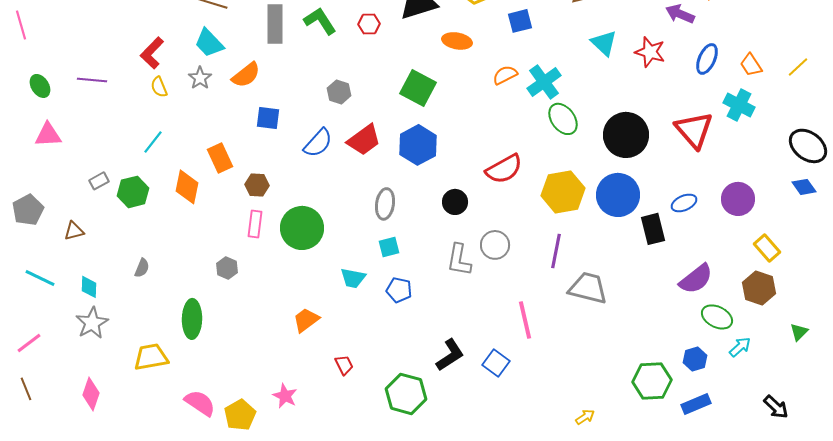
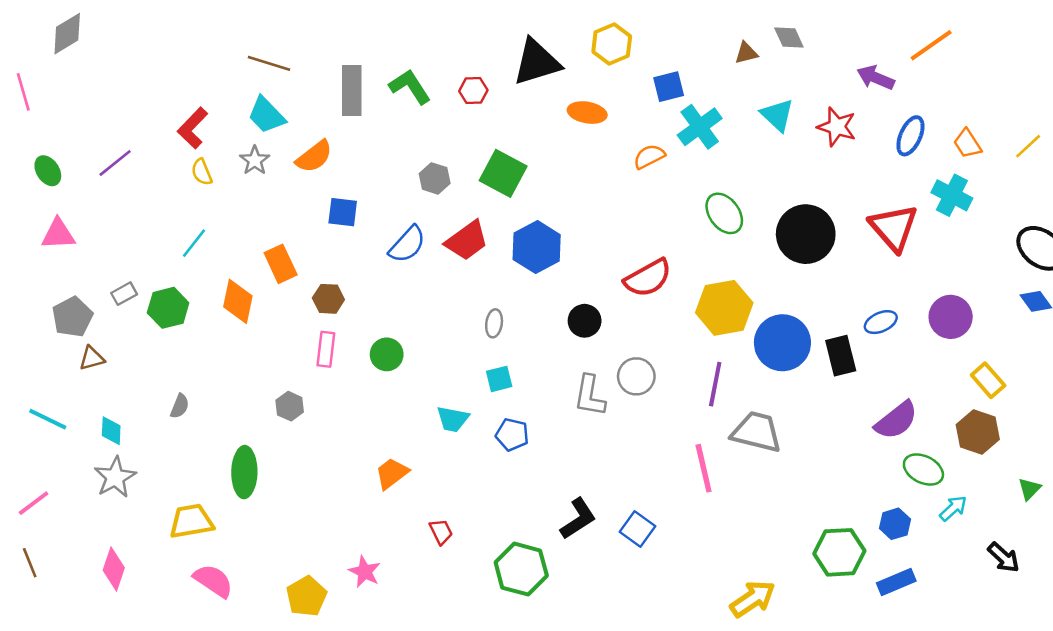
purple line: (92, 80) -> (115, 163), turned -44
cyan cross: (544, 82) -> (700, 127), moved
green square: (418, 88) -> (503, 173), moved
blue circle: (618, 195) -> (782, 343), moved
gray ellipse: (385, 204) -> (494, 323), size x0.7
gray pentagon: (28, 210) -> (72, 317), moved
green circle: (302, 228) -> (387, 354), size x0.6
pink line: (525, 320) -> (704, 468), moved
pink semicircle: (200, 403) -> (213, 581), moved
black arrow: (776, 407) -> (1004, 557), moved
yellow arrow: (585, 417) -> (753, 599), size x1.8

